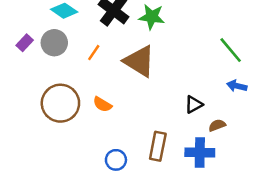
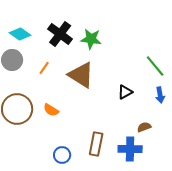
blue arrow: (237, 86) -> (160, 95), turned -112
black triangle: (194, 104) -> (125, 92), moved

